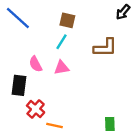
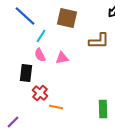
brown square: (67, 20) -> (67, 18), size x1.5
cyan line: (62, 42) -> (41, 36), moved

